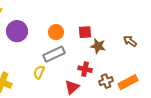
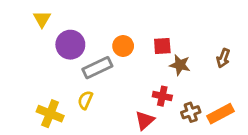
brown arrow: (130, 41) -> (223, 58), turned -104
gray rectangle: (54, 54) -> (97, 68), moved
yellow semicircle: (39, 72) -> (85, 100), moved

